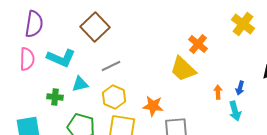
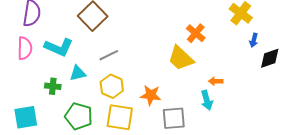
blue arrow: (240, 88) -> (254, 40), moved
orange arrow: (218, 92) -> (216, 81), turned -88
cyan arrow: (235, 111) -> (207, 100), moved

